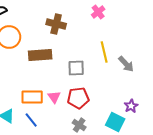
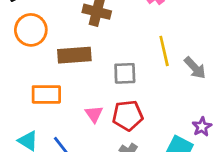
orange rectangle: (32, 97) -> (46, 94), moved

